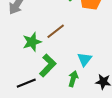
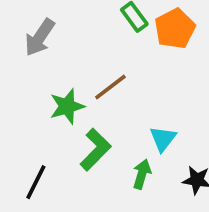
black line: (26, 83) -> (36, 182), moved, turned -42

